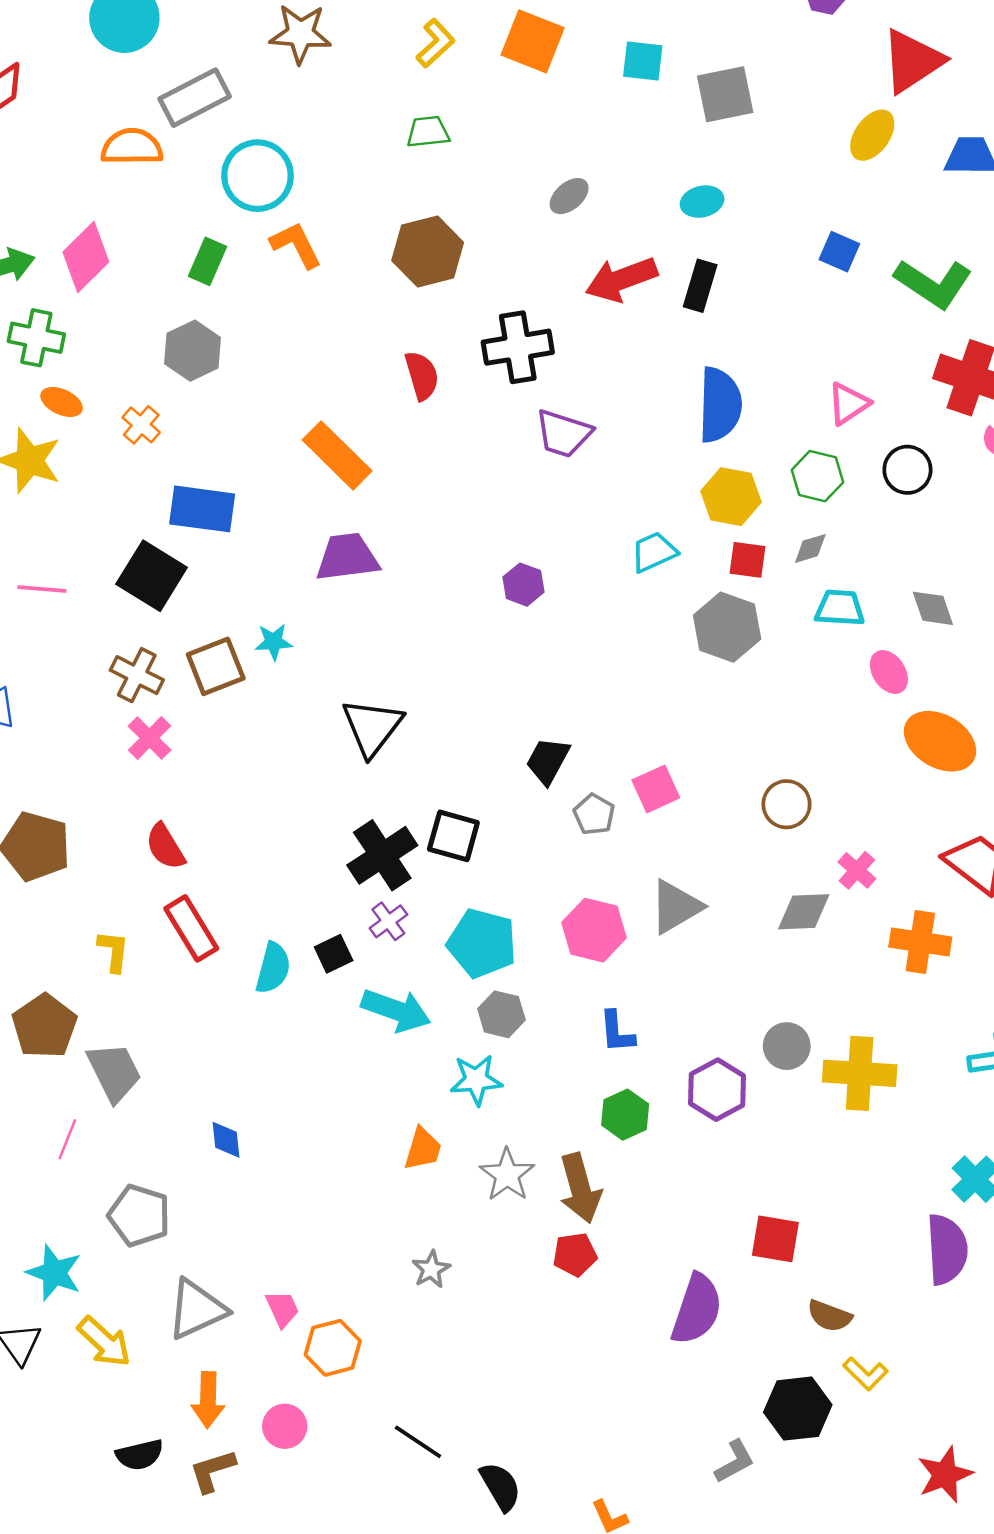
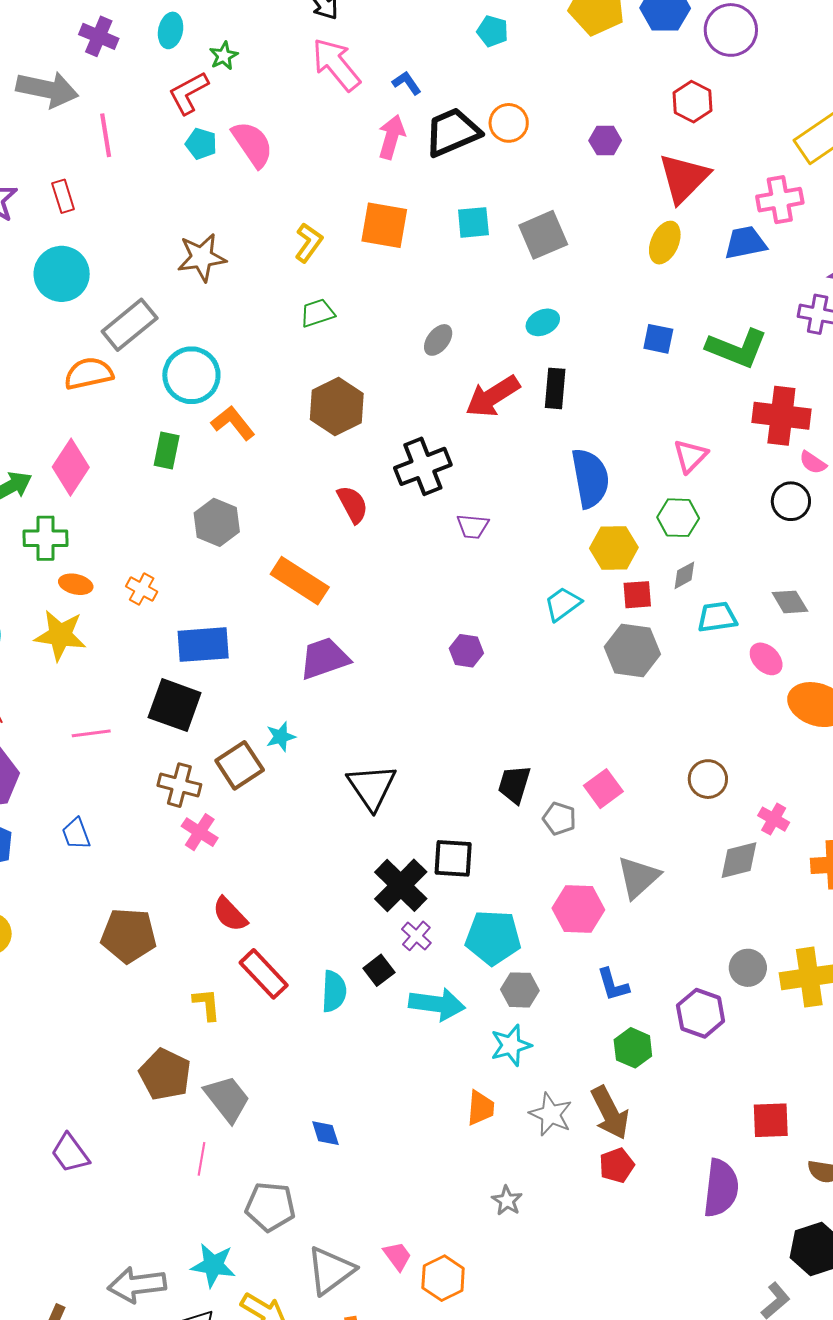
gray hexagon: (193, 351) -> (217, 522), moved
purple trapezoid: (563, 434) -> (473, 526), size x0.7
black circle: (907, 470) -> (791, 501), moved

